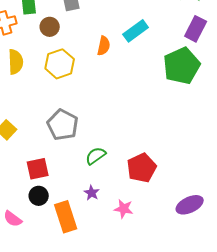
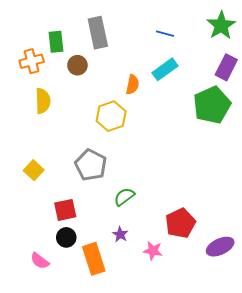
yellow hexagon: (60, 64) -> (111, 116), moved
red pentagon: (142, 168) -> (180, 223), moved

